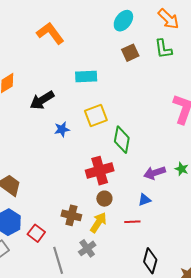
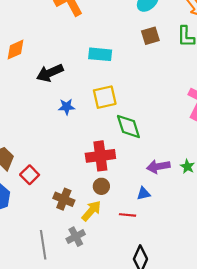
green diamond: (122, 140) -> (128, 127), turned -36
red square: (36, 233) -> (30, 175), moved

